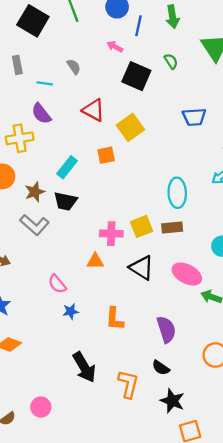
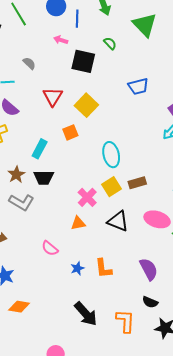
red triangle: (94, 110) -> (53, 97), turned 45
cyan ellipse: (177, 193) -> (111, 155), moved
pink cross: (111, 234) -> (87, 197), turned -36
blue star: (71, 311) -> (77, 268), moved

